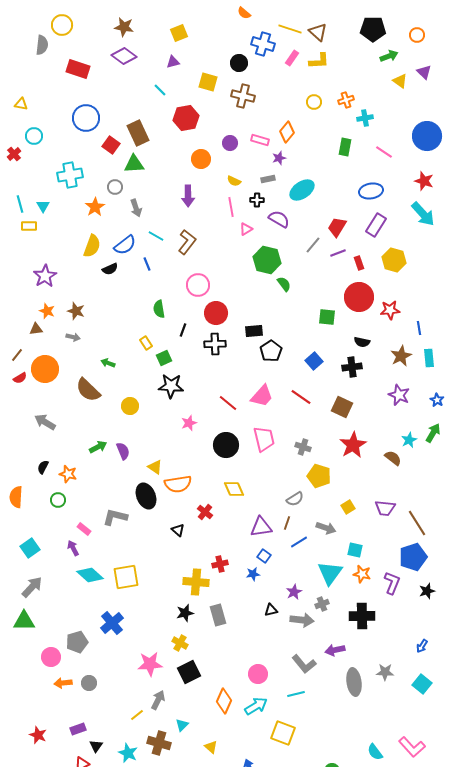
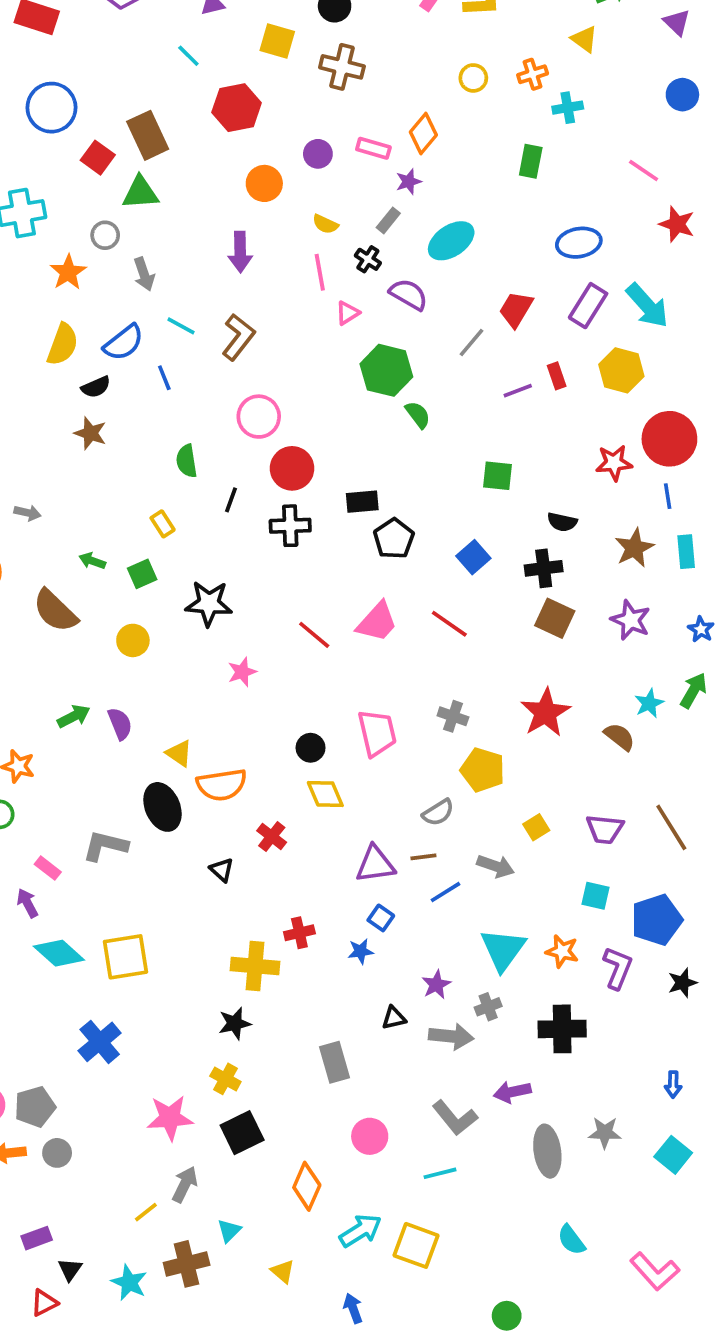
yellow triangle: (400, 81) -> (584, 39), moved
blue circle: (427, 136) -> (682, 95), moved, size x0.6
pink line: (384, 152) -> (644, 170), moved
gray rectangle: (268, 179) -> (388, 220), turned -40
black cross: (257, 200) -> (368, 259), turned 32
cyan arrow: (423, 214) -> (647, 306), moved
purple line: (338, 253) -> (518, 391), moved
red circle: (359, 297) -> (669, 439), moved
brown star: (76, 311) -> (90, 433), moved
green square: (164, 358) -> (142, 574), moved
brown square: (342, 407) -> (555, 618), moved
pink trapezoid: (264, 439) -> (377, 733), moved
black circle: (226, 445) -> (311, 748), moved, size x0.6
brown line: (287, 523) -> (423, 857), turned 64
brown line: (417, 523) -> (671, 827), moved
cyan square: (355, 550) -> (595, 896), moved
gray rectangle: (218, 615) -> (335, 1062), moved
gray pentagon: (77, 642) -> (35, 1107), moved
blue arrow: (422, 646) -> (673, 1084), turned -32
cyan arrow: (256, 706) -> (360, 1231), moved
brown cross: (159, 743) -> (187, 1264), turned -30
cyan semicircle: (375, 752) -> (571, 1240), moved

